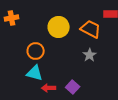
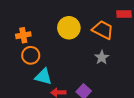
orange cross: (12, 18) -> (23, 35), moved
orange circle: (36, 51) -> (31, 55), moved

